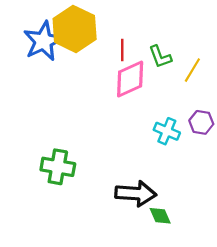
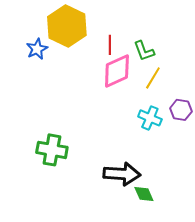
blue star: (43, 41) -> (37, 49), moved, size x0.6
yellow line: (192, 70) -> (153, 78), moved

